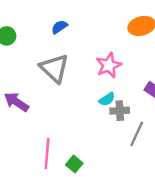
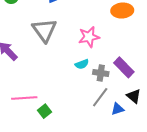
gray cross: (120, 111) -> (101, 73), moved
pink line: (47, 153) -> (24, 98), turned 70

